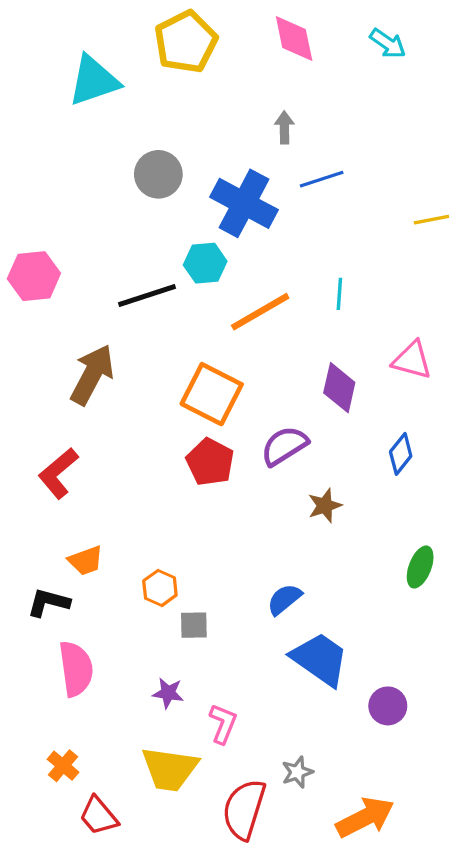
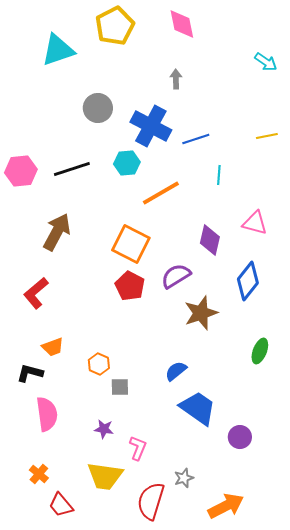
cyan arrow: (388, 43) -> (266, 62), moved
blue line: (322, 179) -> (196, 139), moved
cyan line: (339, 294) -> (219, 175), moved
black line: (147, 296) -> (72, 169), moved
blue diamond: (401, 454) -> (248, 281), size x1.5
brown star: (325, 506) -> (201, 313), size x1.6

